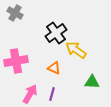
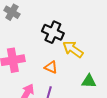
black cross: (56, 33) -> (53, 32), turned -30

